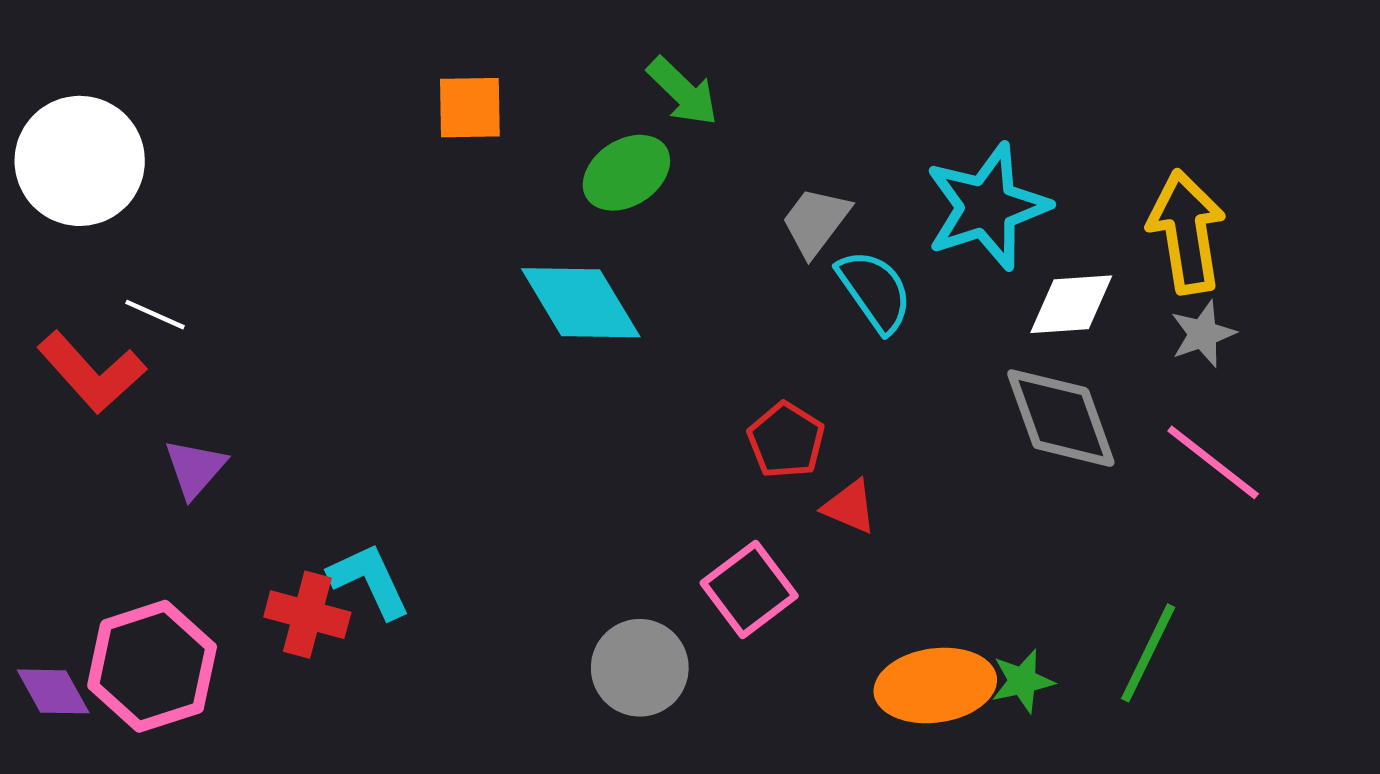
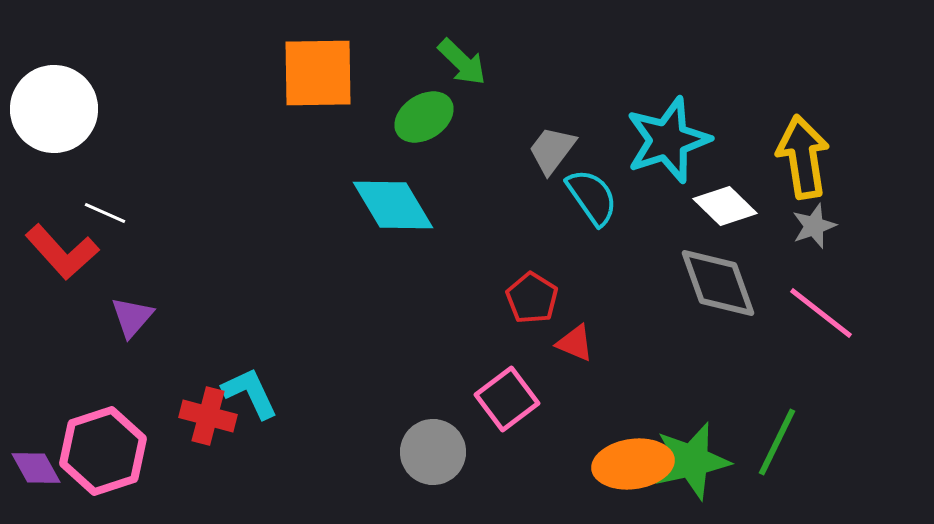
orange square: (470, 108) -> (318, 73), size x1.6
white diamond: (1071, 304) -> (725, 206), turned 48
green star: (1022, 681) -> (692, 461), size x1.8

